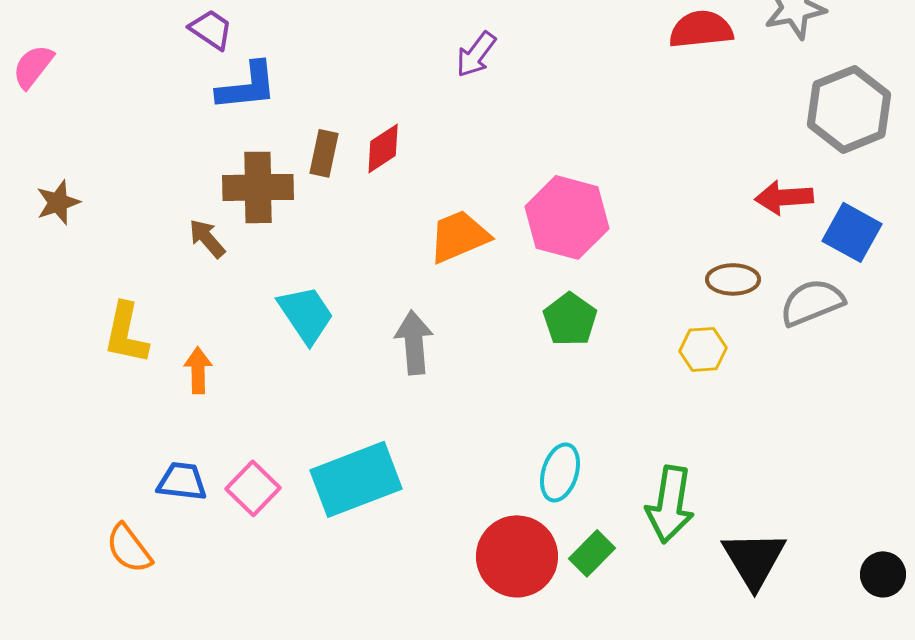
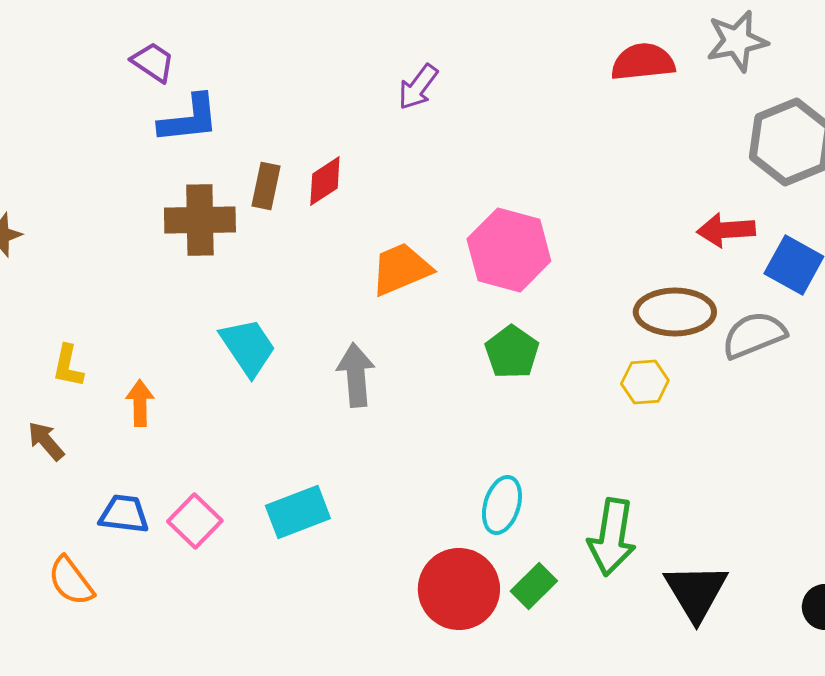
brown arrow: (207, 238) -> (46, 441), moved
brown ellipse: (733, 279) -> (675, 312), size x1.5
yellow L-shape: (126, 333) -> (68, 366), size x0.7
cyan rectangle: (356, 479) -> (298, 512), size x0.7

